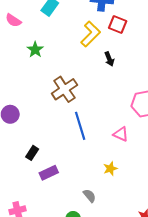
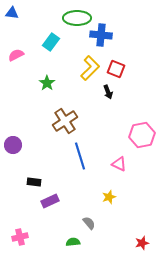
pink semicircle: (13, 20) -> (16, 55), turned 119
red square: (118, 25) -> (116, 69), moved
green star: (35, 50) -> (47, 83), moved
black rectangle: (32, 153) -> (34, 182), turned 64

